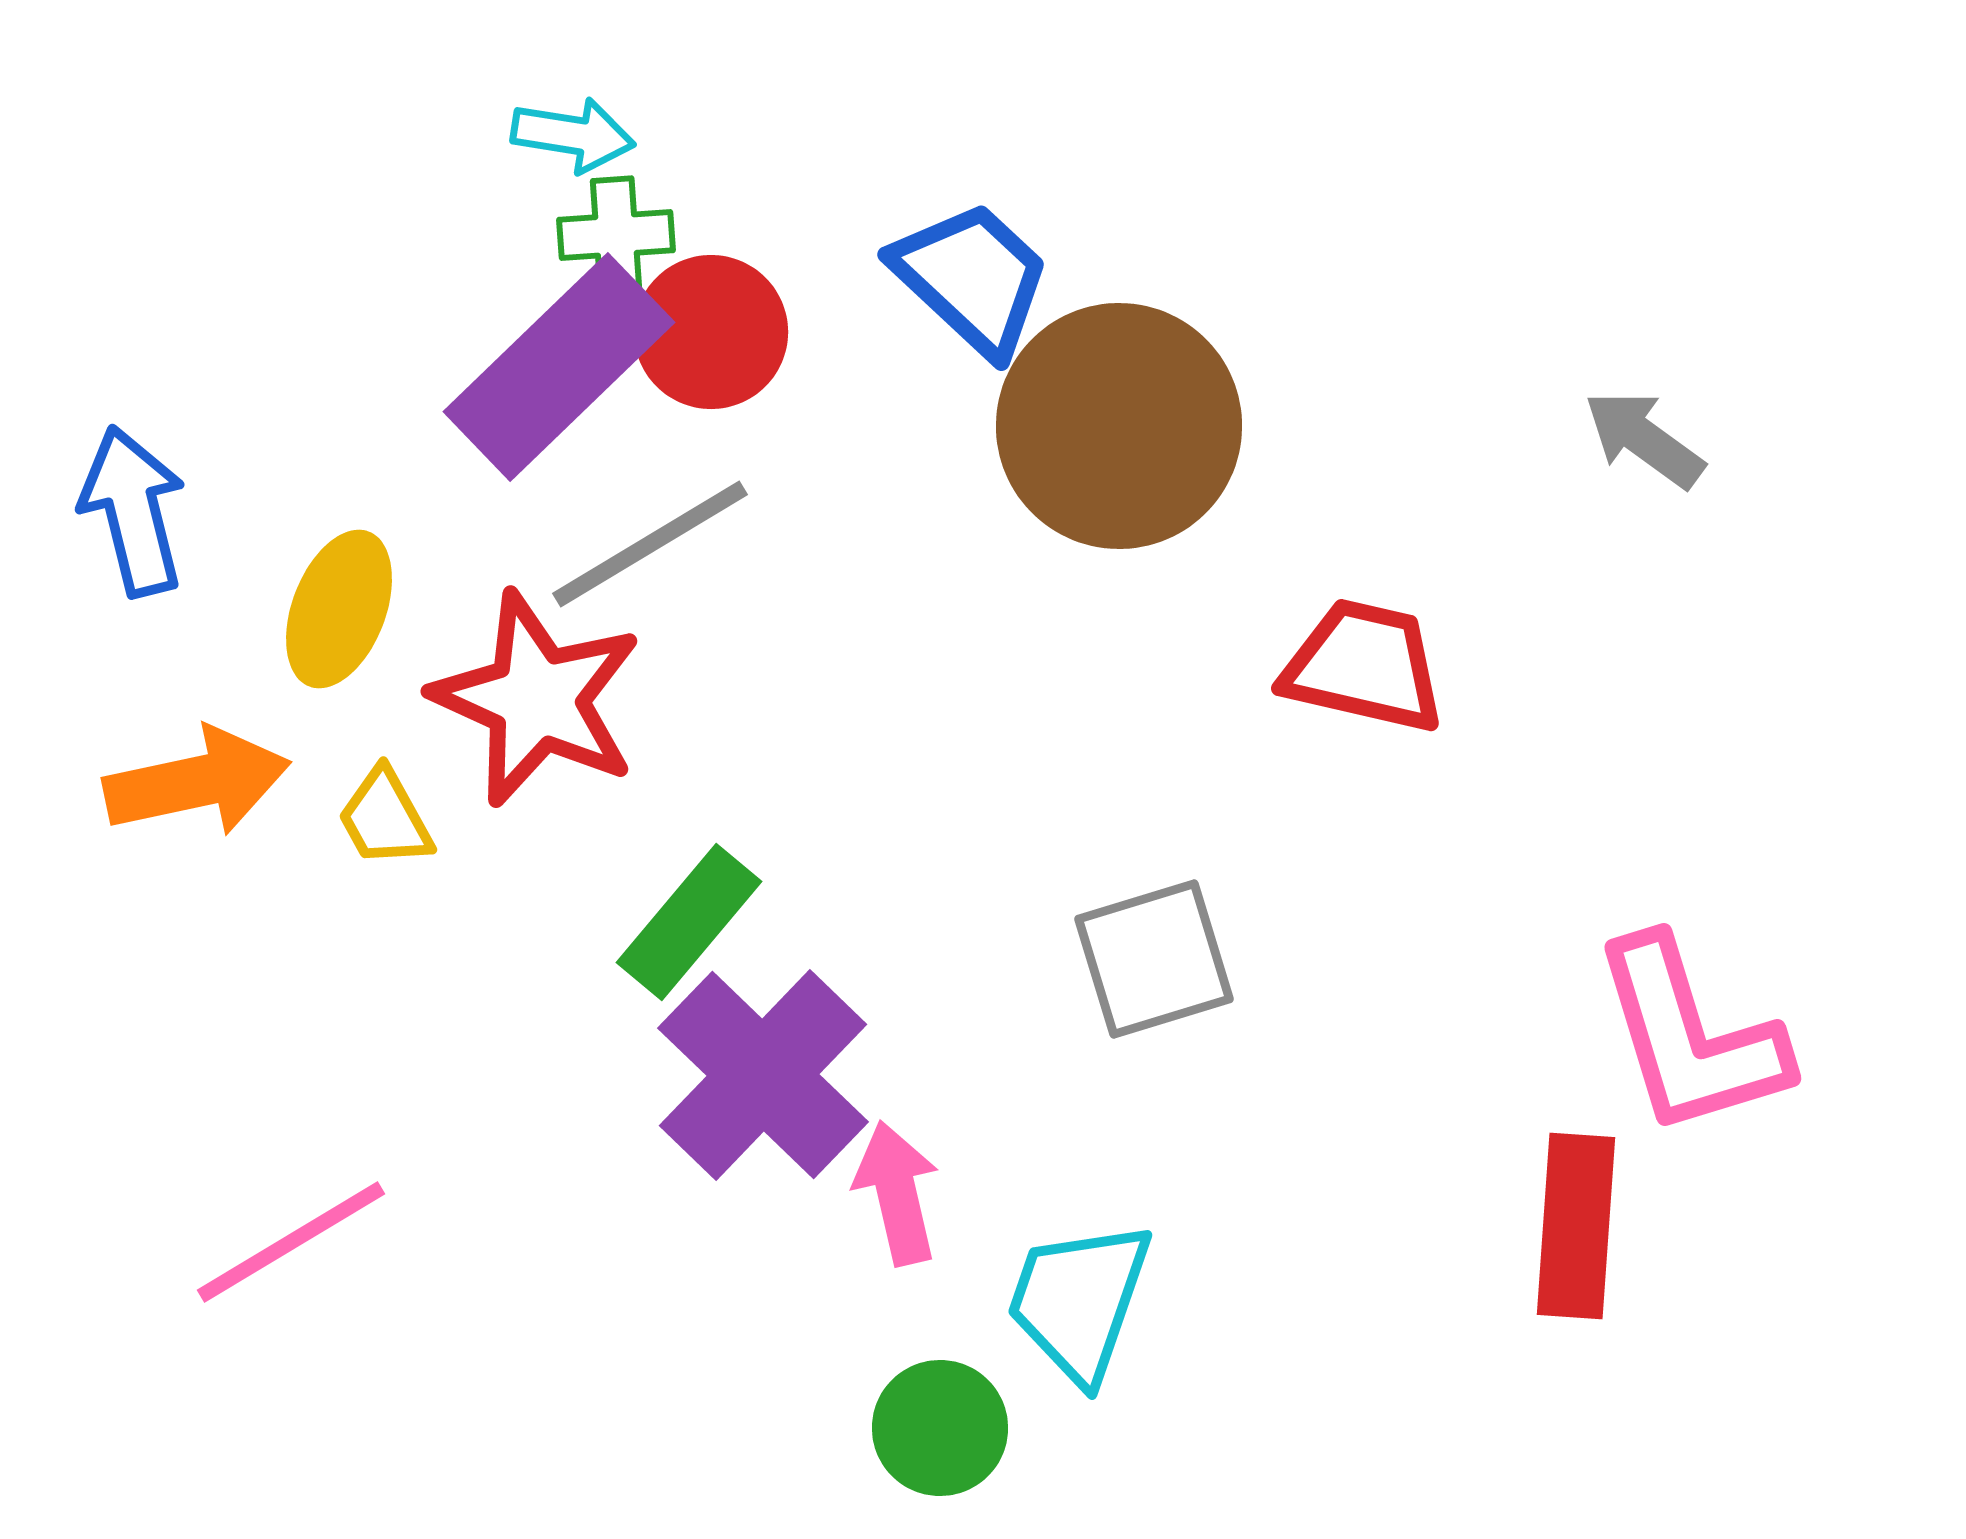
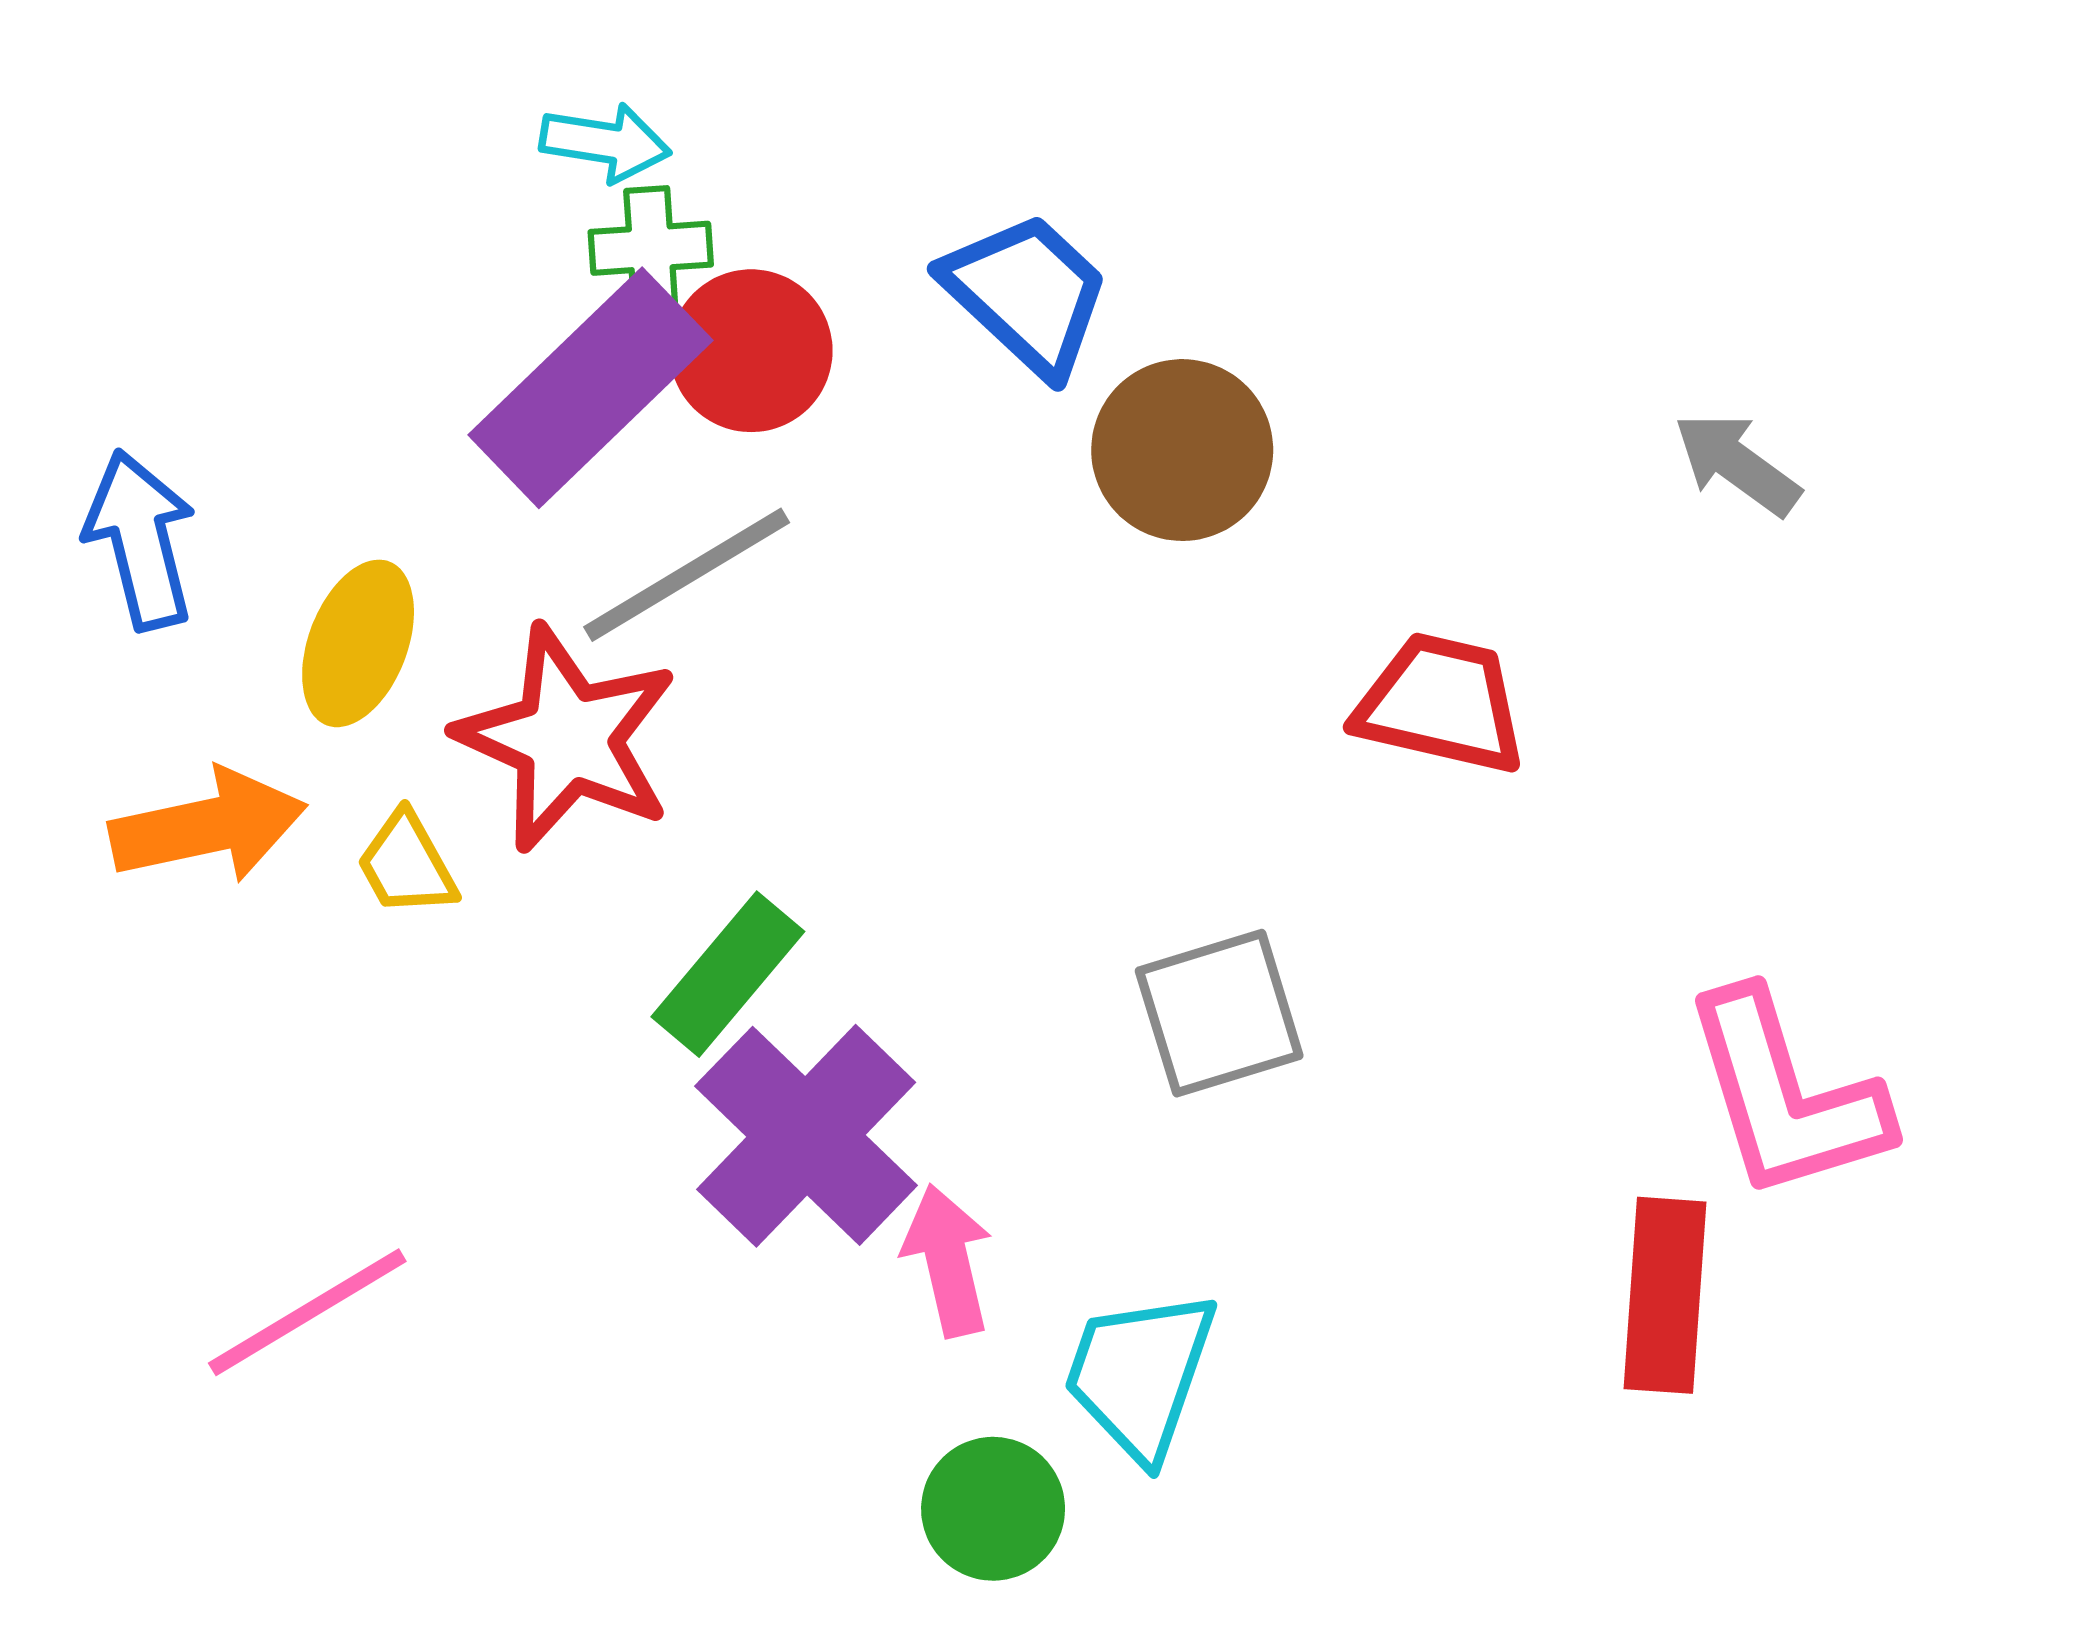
brown circle: (1119, 426) -> (1182, 450), size x0.7

